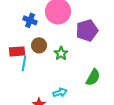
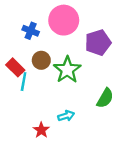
red rectangle: (17, 51) -> (15, 67), turned 49
green star: (61, 53) -> (67, 70), size x1.6

